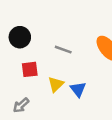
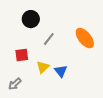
black circle: (20, 37) -> (31, 19), moved
gray line: (63, 50) -> (49, 39), turned -72

